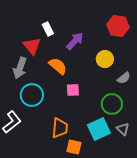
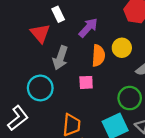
orange semicircle: (58, 66) -> (98, 56), moved, turned 54
gray arrow: (20, 68) -> (60, 58), moved

